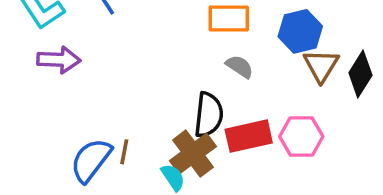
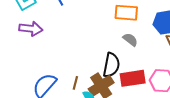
brown line: (124, 152) -> (75, 83), moved

